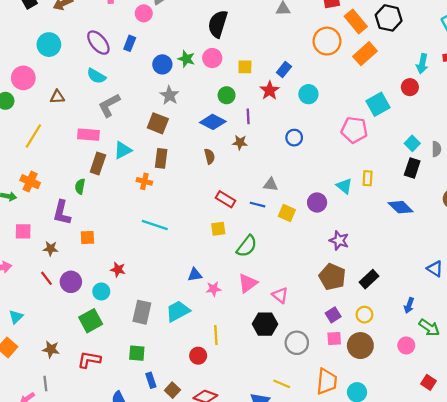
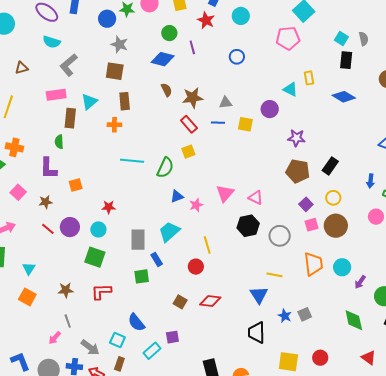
brown star: (240, 142) -> (193, 98), moved, size x1.5
red rectangle: (226, 199) -> (189, 124), turned 30
pink square: (23, 231) -> (18, 192), turned -35
green semicircle: (247, 246) -> (165, 168), moved
green square: (91, 321) -> (95, 257), turned -30
blue rectangle: (151, 380) -> (157, 259), moved

